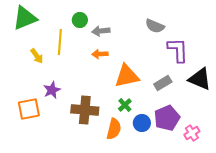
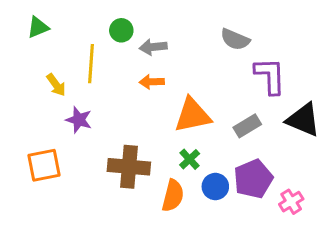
green triangle: (25, 18) -> (38, 27), size x0.6
purple star: (52, 90) -> (79, 120), moved, turned -30

